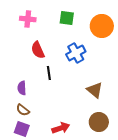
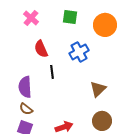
pink cross: (28, 19) -> (31, 18), turned 35
purple semicircle: (22, 88) -> (25, 87), size x1.5
brown triangle: (95, 90) -> (98, 89), turned 36

